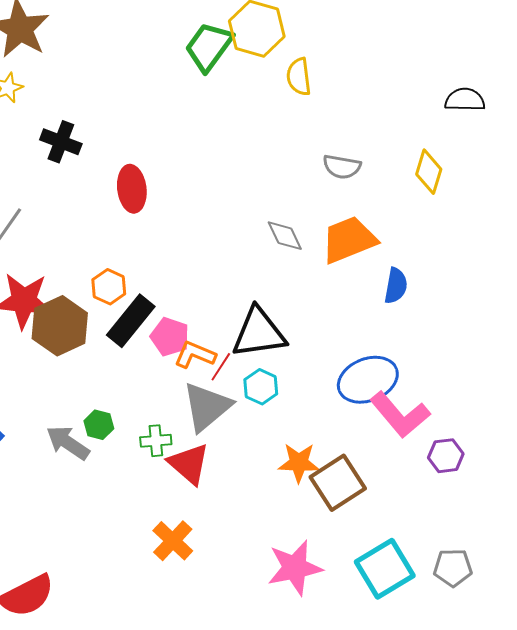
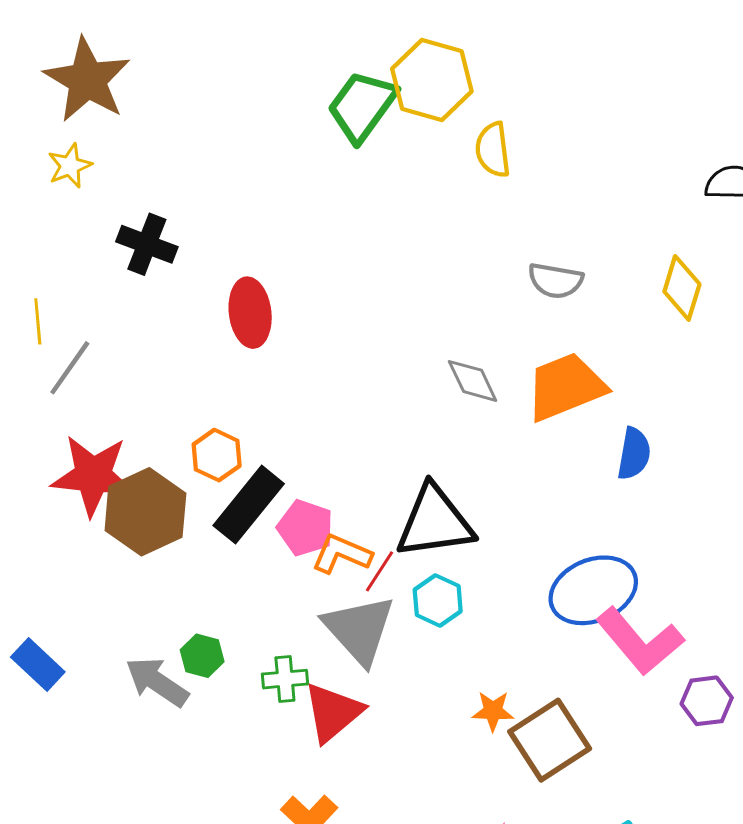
gray triangle: (207, 407) -> (359, 630), turned -32
orange star: (299, 463) -> (493, 711), size x0.7
red triangle: (189, 464) -> (333, 712), turned 39

